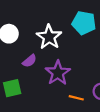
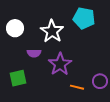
purple semicircle: (30, 61) -> (34, 53), turned 40

